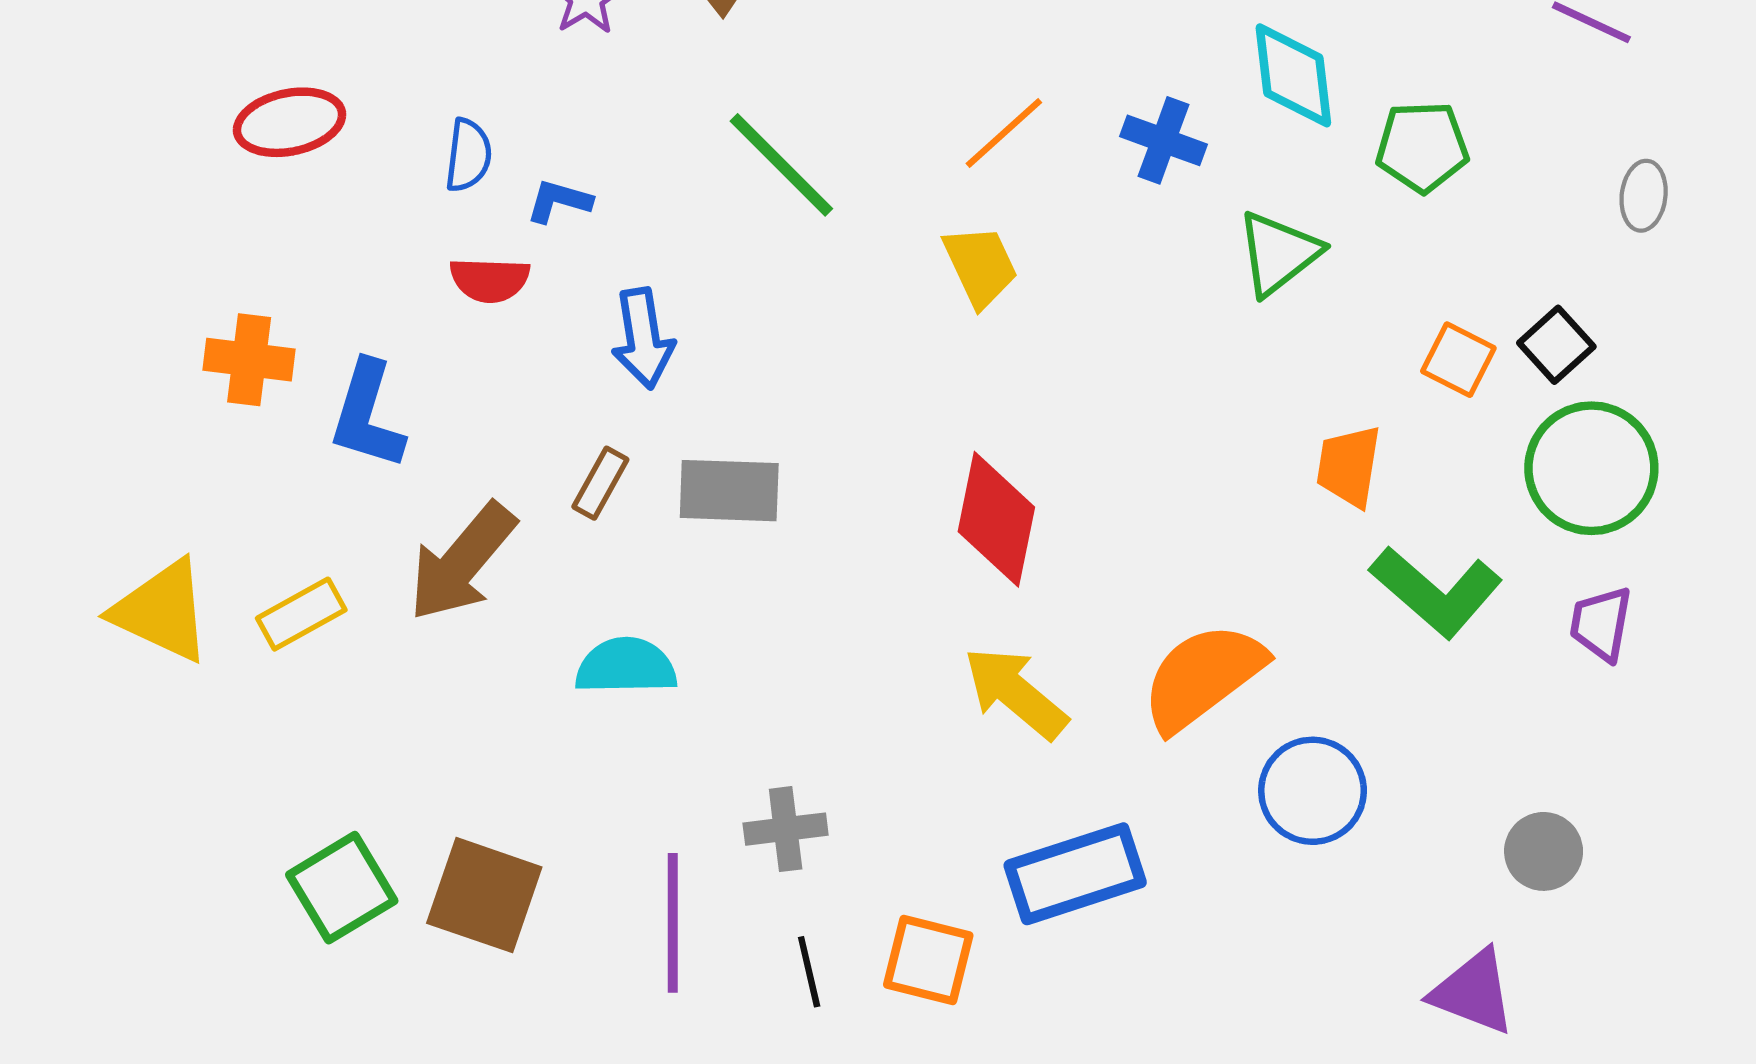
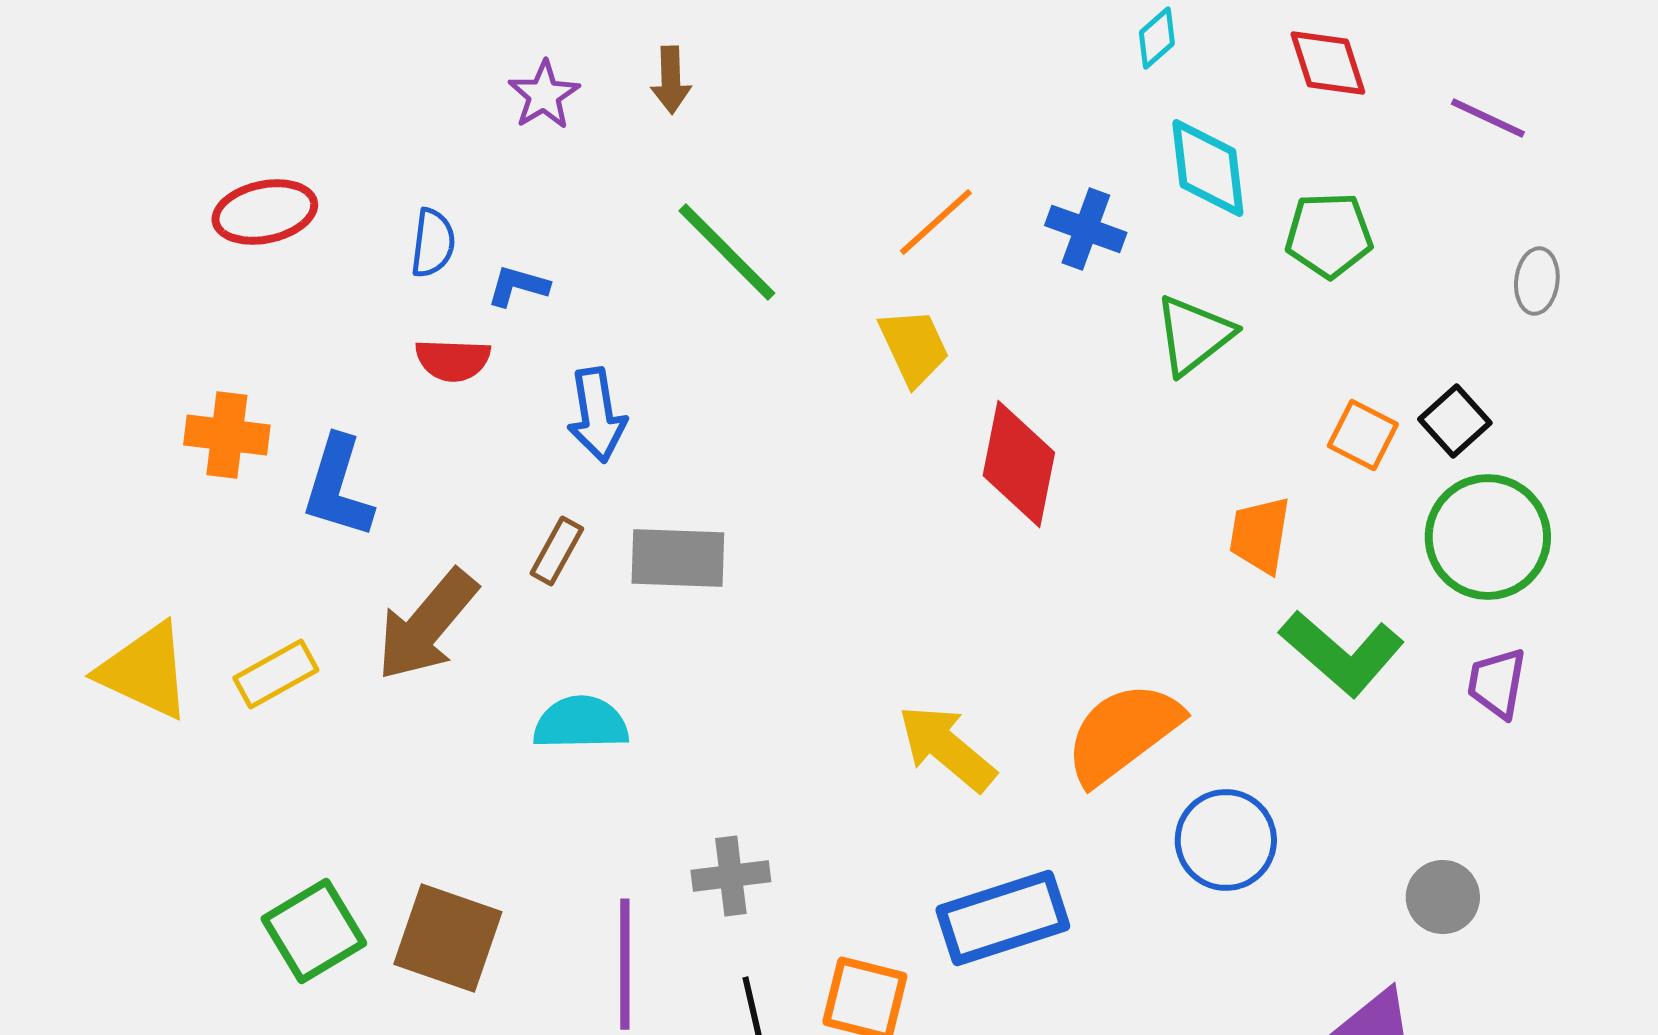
red diamond: (996, 519) -> (1019, 464), moved

